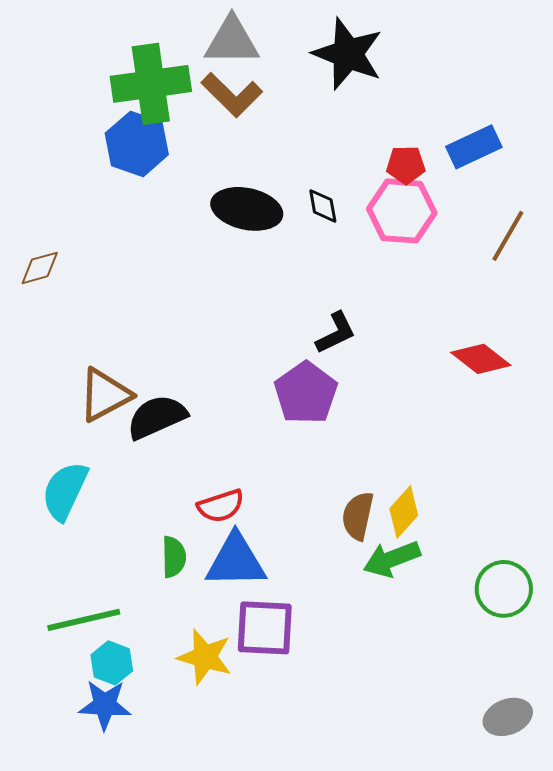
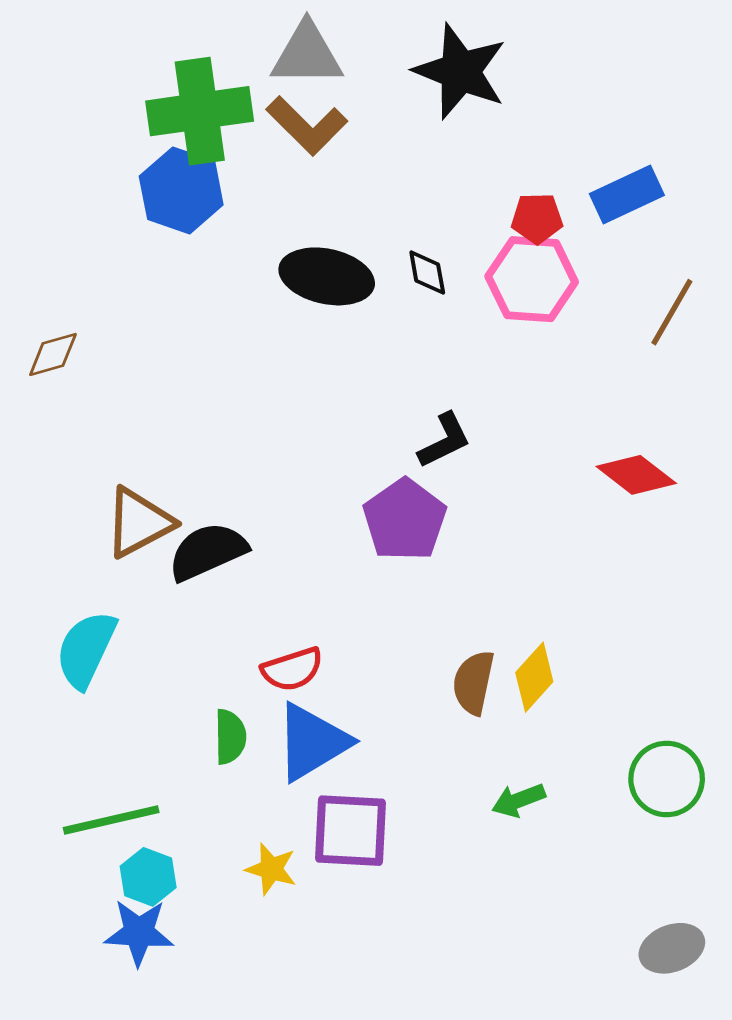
green arrow: (392, 559) -> (518, 800), moved, size x0.7
blue triangle: (236, 561) -> (312, 742), turned -30
yellow star: (205, 657) -> (271, 869), size x0.7

